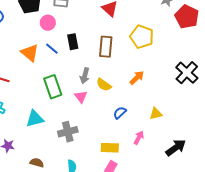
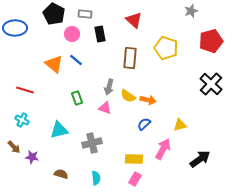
red pentagon: (187, 17) -> (211, 41), moved, turned 30
black rectangle: (73, 42) -> (100, 34), moved
orange arrow: (137, 78) -> (148, 100), moved, turned 56
green rectangle: (53, 87) -> (77, 98), size x0.6
pink triangle: (81, 97) -> (105, 108), turned -32
pink arrow: (139, 138) -> (163, 149), size x1.5

